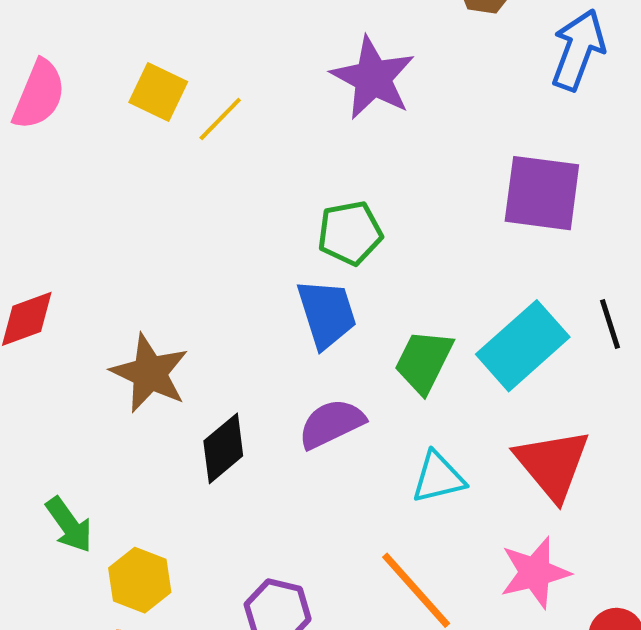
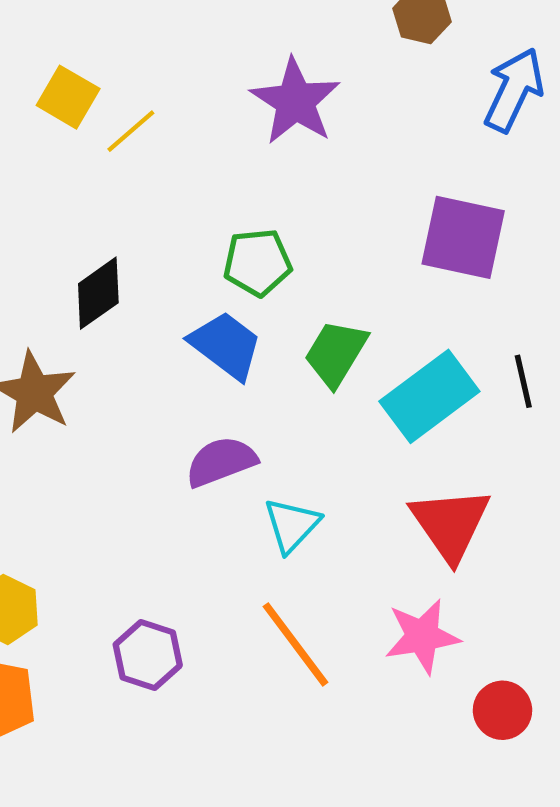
blue trapezoid: (327, 314) -> (226, 345), turned -40
green trapezoid: (424, 361) -> (336, 353), moved
black diamond: (223, 448) -> (98, 293), moved
cyan triangle: (438, 478) -> (292, 525), moved, turned -38

